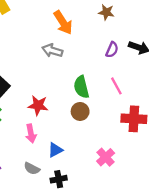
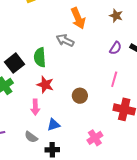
pink line: (116, 86) -> (114, 79), turned 35
green semicircle: (81, 87) -> (40, 57), moved

